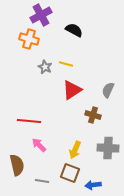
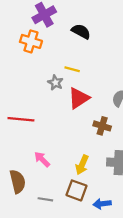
gray star: (45, 67) -> (55, 83), moved
red line: (29, 121) -> (21, 119), moved

